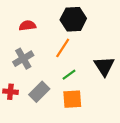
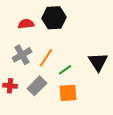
black hexagon: (73, 19) -> (54, 18), moved
orange line: (63, 48) -> (46, 58), moved

